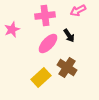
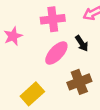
brown cross: (67, 68) -> (79, 82), turned 36
yellow rectangle: (41, 78) -> (32, 94), moved

